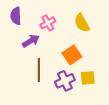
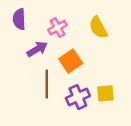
orange square: (72, 55) -> (71, 61), moved

